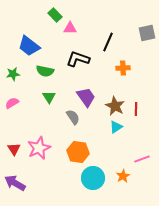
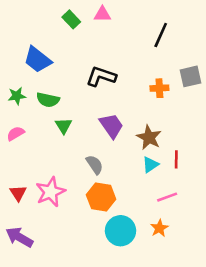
pink triangle: (70, 28) -> (102, 14), moved
gray square: (147, 33) -> (191, 76), moved
black line: (108, 42) -> (161, 35), moved
green semicircle: (45, 71) -> (48, 100), moved
red line: (136, 109) -> (176, 159), moved
gray semicircle: (73, 117) -> (95, 165), moved
pink line: (142, 159) -> (167, 197), moved

